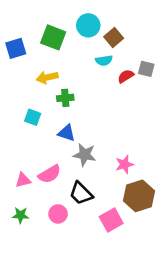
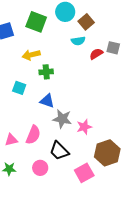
pink star: (125, 164) -> (84, 127), moved
pink semicircle: (50, 174) -> (33, 135), turned -36

